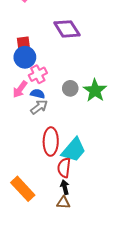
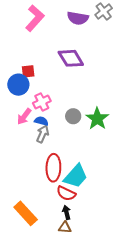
blue circle: (25, 57) -> (18, 85), moved
gray arrow: (39, 107) -> (43, 134), turned -30
red semicircle: (64, 168) -> (66, 193), turned -72

